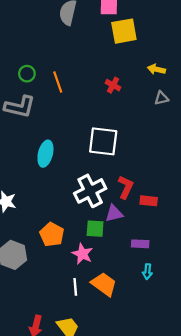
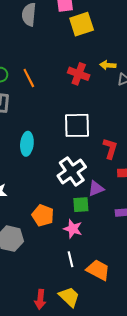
yellow arrow: (156, 69) -> (108, 65), moved
red cross: (113, 85) -> (79, 74), size x1.5
red L-shape: (126, 187) -> (110, 149), moved
orange trapezoid: (104, 284) -> (98, 270), moved

